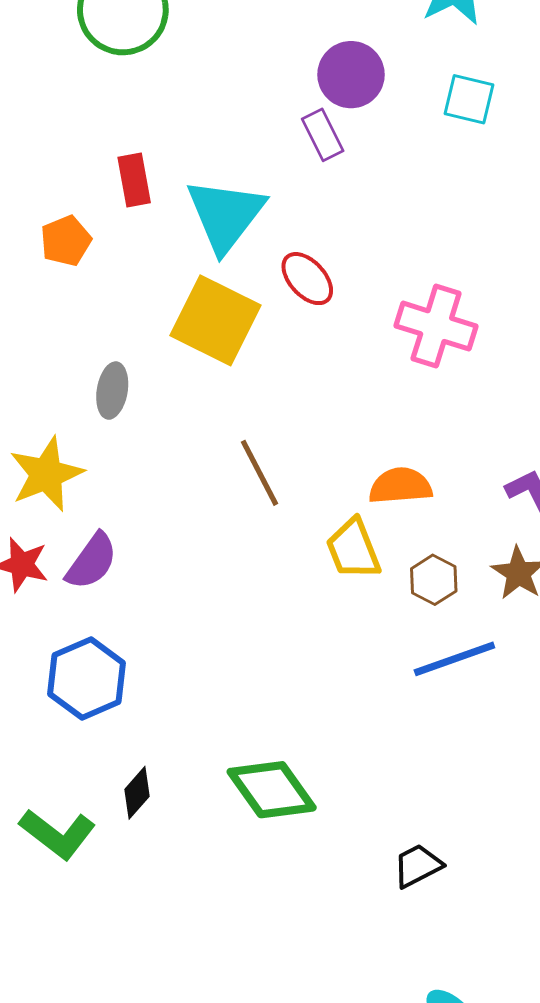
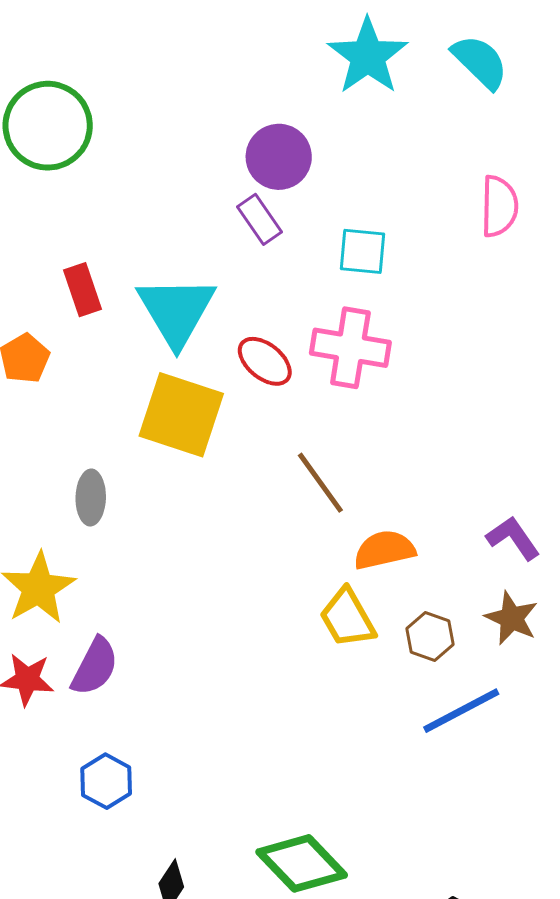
cyan square: (469, 99) -> (363, 251), moved
pink cross: (436, 326) -> (350, 348), moved
brown line: (260, 473) -> (320, 483), moved
blue hexagon: (87, 678) -> (106, 781), size x0.7

